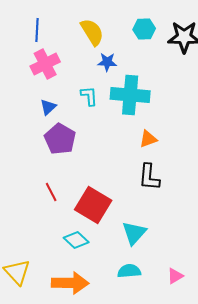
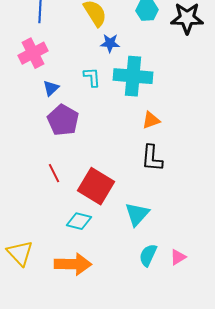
pink cross: (45, 64) -> (33, 53), moved
cyan diamond: (76, 240) -> (79, 221), turned -30
cyan semicircle: (129, 271) -> (148, 255), moved, turned -60

